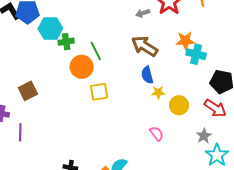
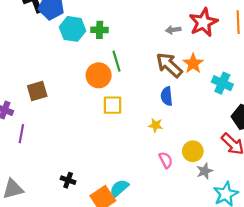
orange star: (185, 41) -> (193, 63), moved, turned 30
green cross: (66, 42) -> (100, 30), moved
yellow star: (158, 92) -> (156, 125), moved
yellow circle: (179, 105) -> (193, 151), moved
gray star: (204, 136) -> (205, 171), moved

